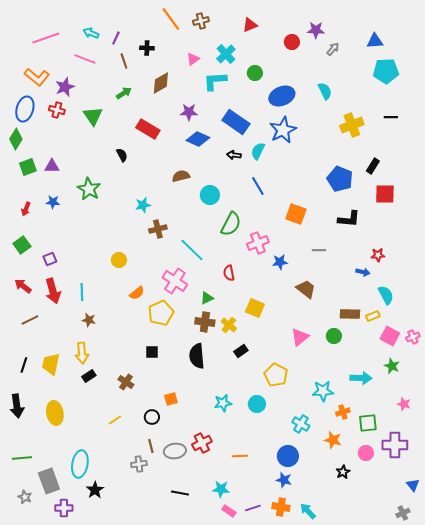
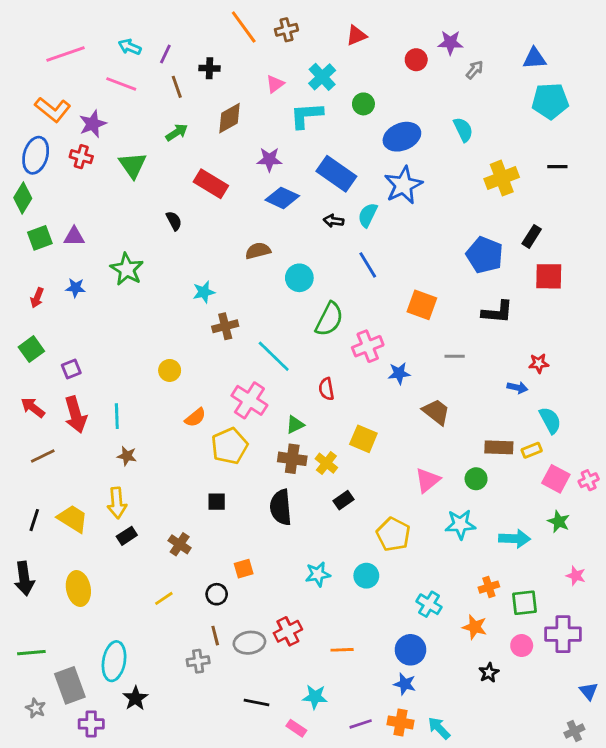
yellow trapezoid: (51, 364) -> (73, 519), turned 110
cyan star: (323, 391) -> (460, 524), moved
pink rectangle: (229, 511) -> (296, 728), moved

